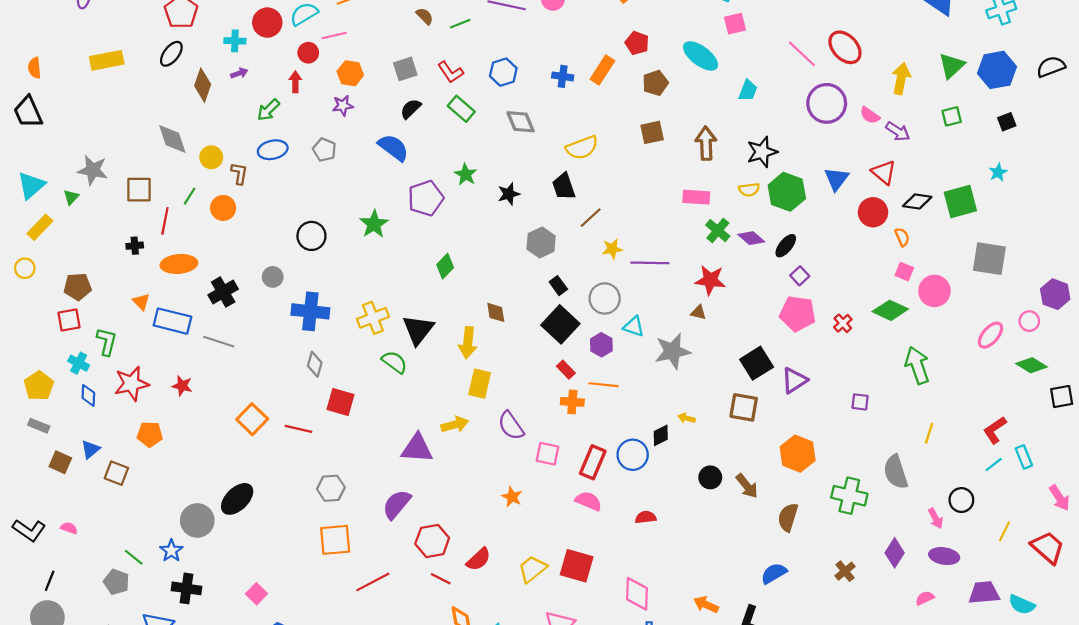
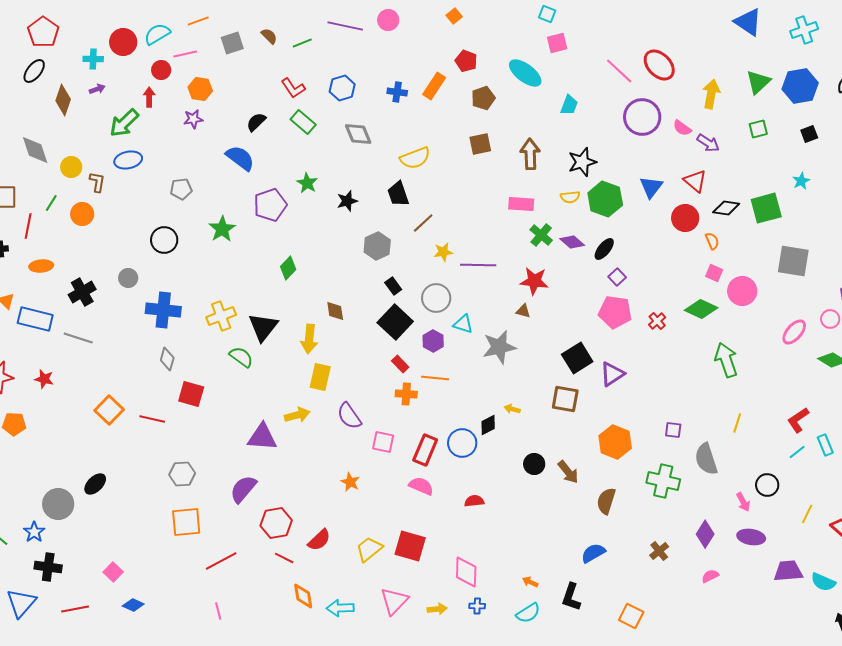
gray square: (405, 69) -> (232, 43), moved
green arrow: (268, 110) -> (124, 123), size x1.4
gray pentagon: (324, 150) -> (181, 189), moved, turned -30
orange ellipse: (179, 264) -> (41, 266), size x0.7
purple square: (860, 402) -> (673, 430), moved
black ellipse: (237, 499) -> (95, 484), size x0.7
pink semicircle: (925, 598) -> (710, 576), moved
orange arrow: (706, 605) -> (530, 582), size x0.7

